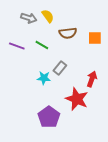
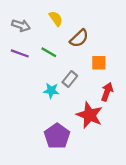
gray arrow: (29, 18) -> (21, 25), moved
brown semicircle: (68, 33) -> (79, 38), turned -36
orange square: (95, 38) -> (99, 63), moved

